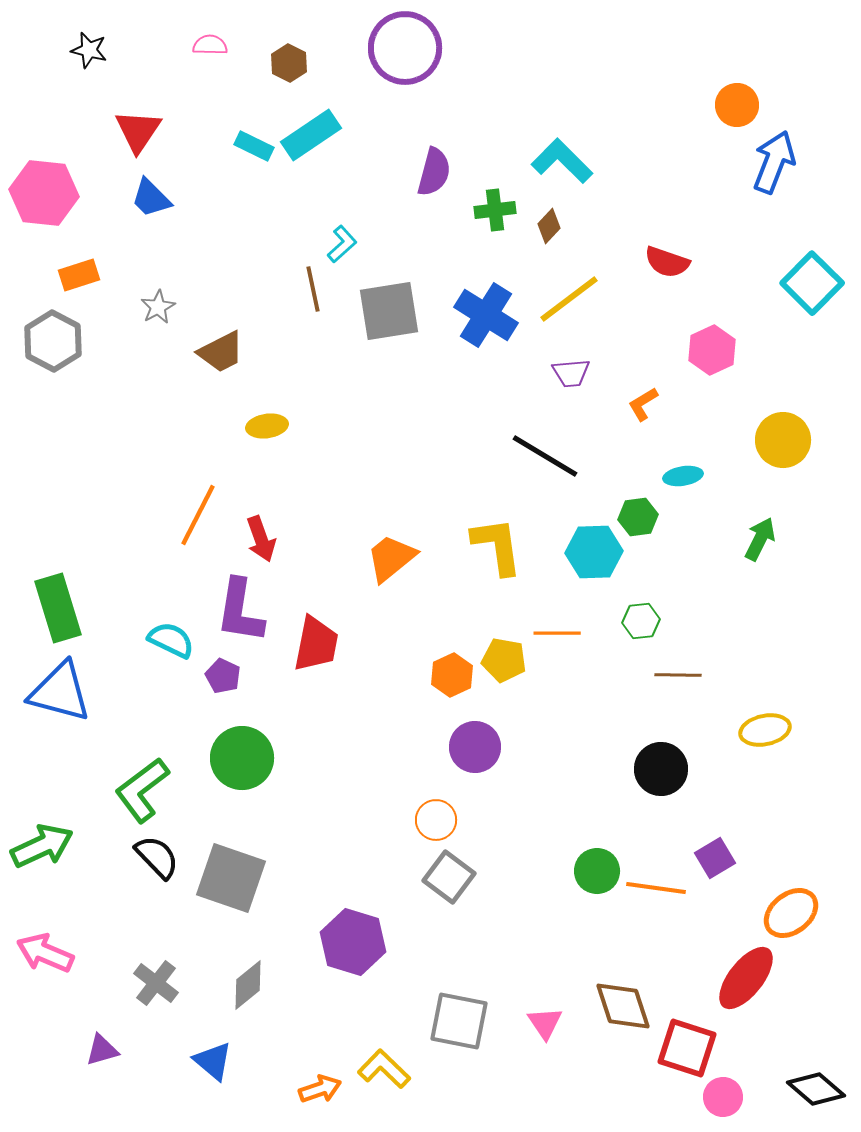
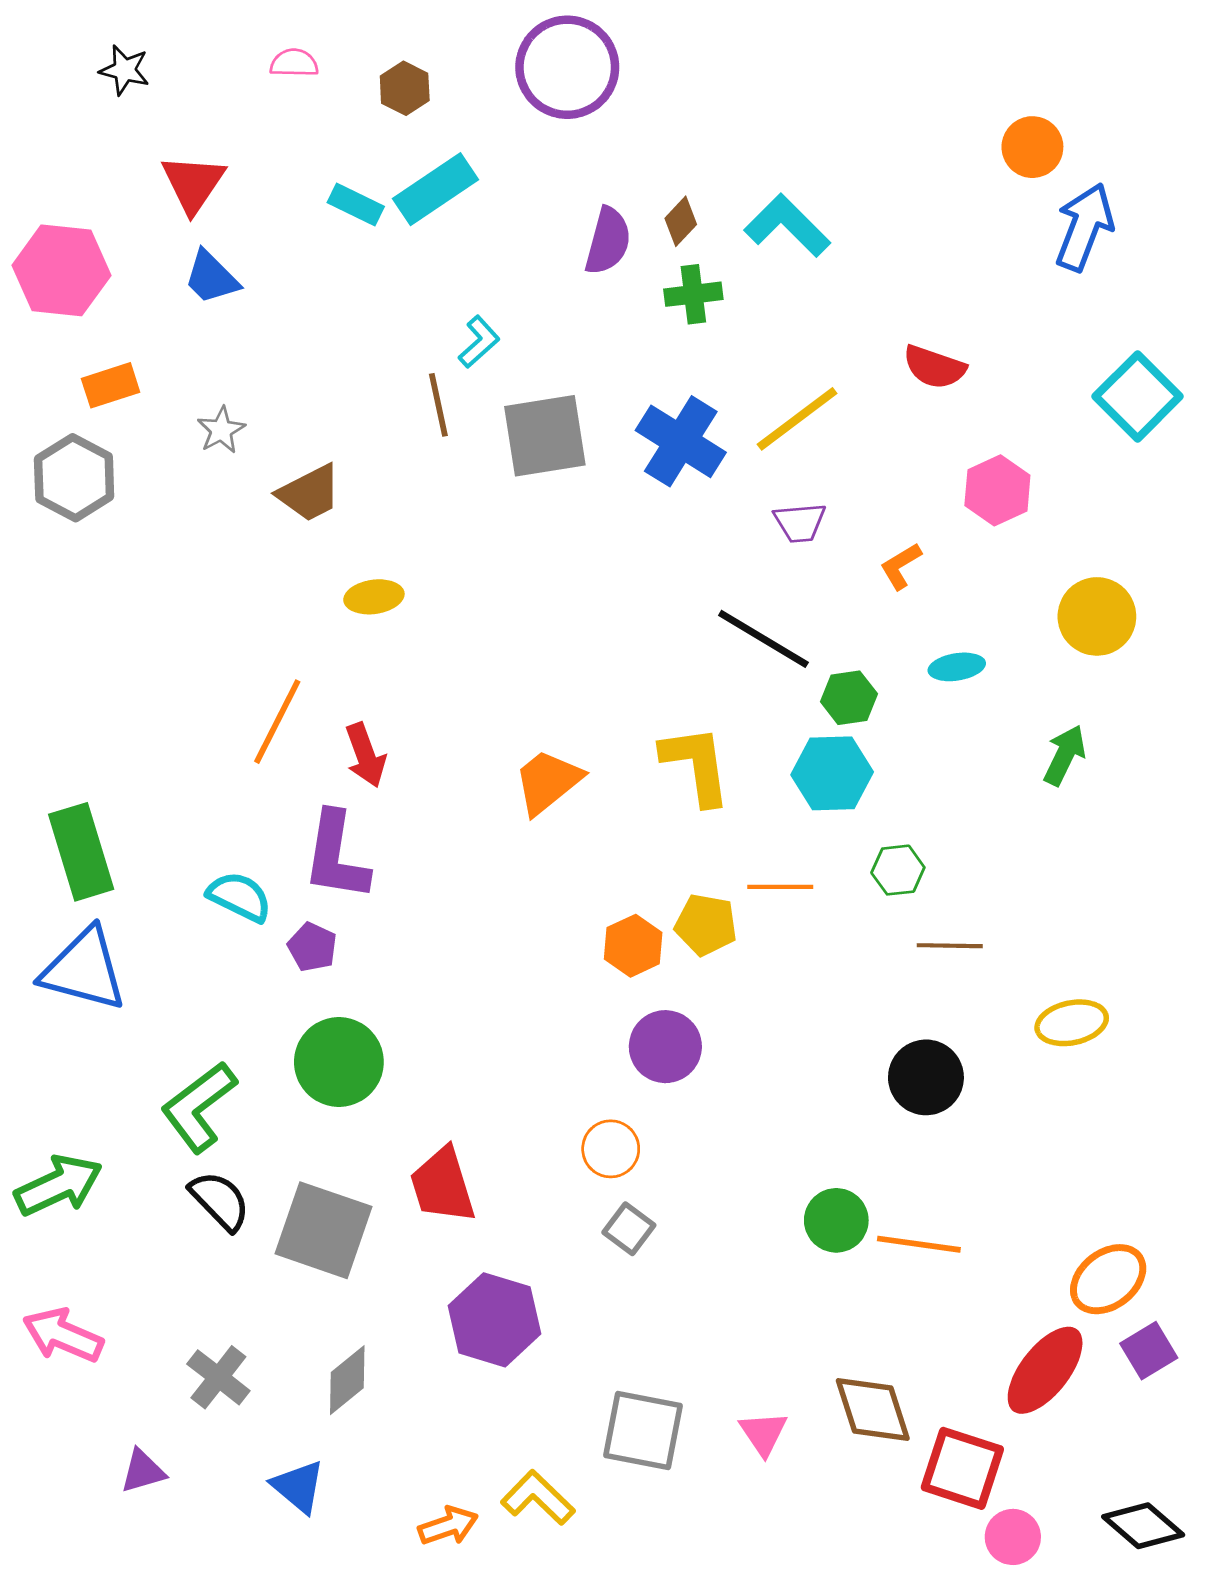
brown diamond: (549, 226) -> (681, 221), moved
green hexagon: (638, 517) -> (849, 698), moved
red trapezoid: (316, 644) -> (443, 1185), moved, turned 152
purple square: (715, 858) -> (1149, 1351), moved
gray square: (449, 877) -> (629, 1229), size x0.7

